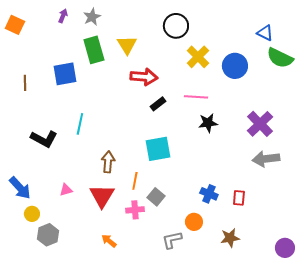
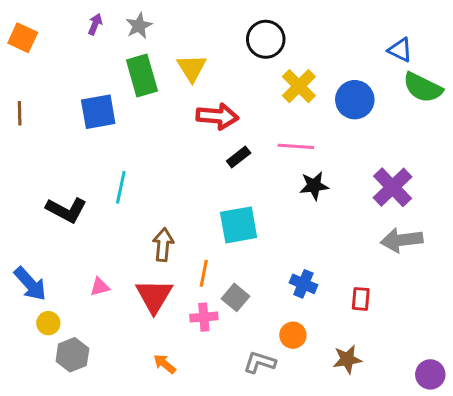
brown line: (25, 83) -> (20, 113), moved
blue cross: (209, 194) -> (303, 284), moved
gray L-shape: (172, 240) -> (260, 362), turned 30

